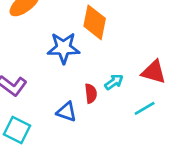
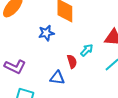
blue star: (64, 48) -> (46, 33), size x0.7

